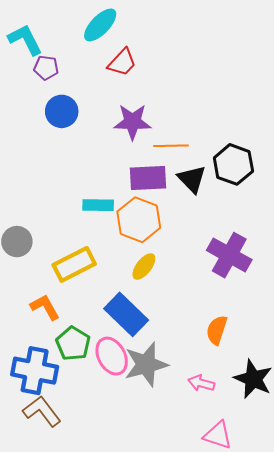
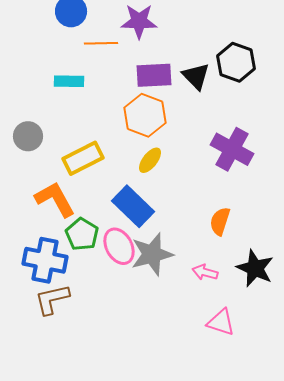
orange line: (171, 146) -> (101, 43), moved
cyan rectangle: (98, 205) -> (69, 81), moved
orange L-shape: (45, 307) -> (55, 199), size x1.4
brown L-shape: (42, 411) -> (52, 299), turned -66

